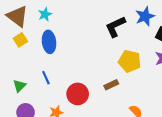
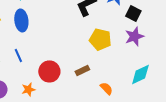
brown rectangle: (111, 85) -> (82, 70), moved

